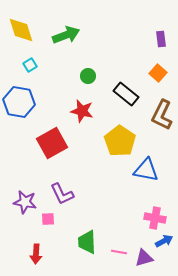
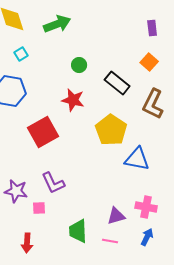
blue arrow: (164, 241) -> (147, 237), moved, turned -36
purple triangle: (144, 258) -> (116, 216), moved

